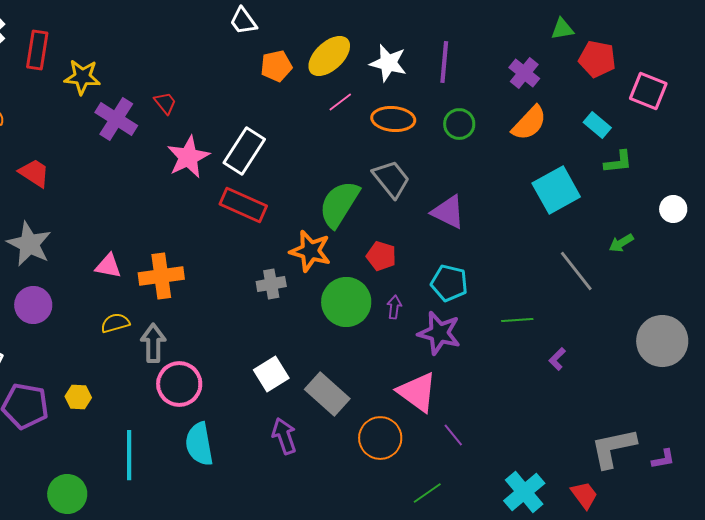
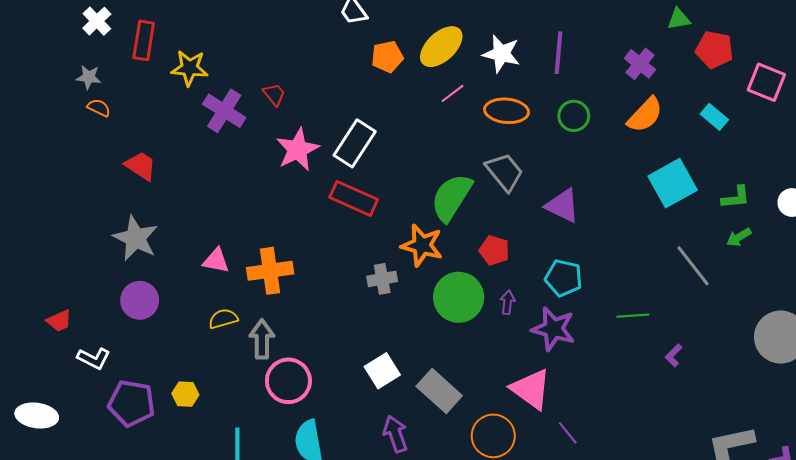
green L-shape: (618, 162) -> (736, 197), moved

